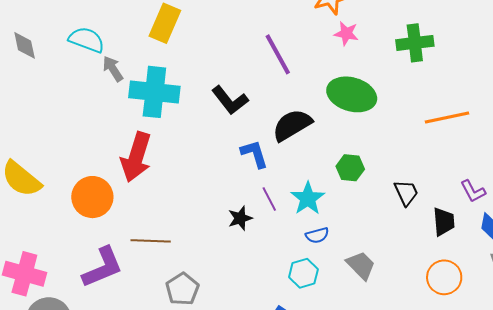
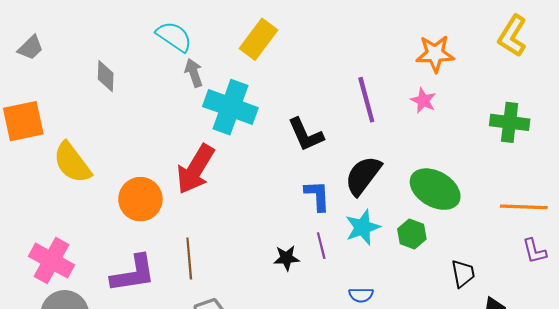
pink star: (346, 33) -> (423, 100), moved
gray diamond: (25, 45) -> (106, 76), moved
green ellipse: (352, 94) -> (435, 189), moved
black semicircle: (292, 125) -> (363, 176), turned -36
purple L-shape: (473, 191) -> (534, 251), moved
cyan star: (308, 198) -> (363, 227), moved
brown line: (151, 241) -> (189, 259), turned 69

